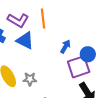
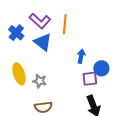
blue arrow: (65, 46) -> (81, 56), turned -32
purple square: (79, 67) -> (90, 79), size x0.7

